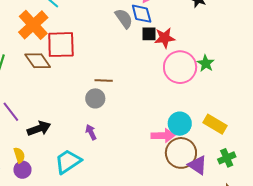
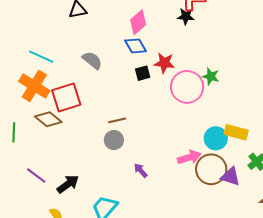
gray semicircle: (124, 18) -> (92, 60), moved
black square: (149, 34) -> (143, 73), moved
red star: (165, 38) -> (164, 63), turned 30
cyan circle: (180, 124) -> (216, 138), moved
purple arrow: (91, 132) -> (141, 170), moved

